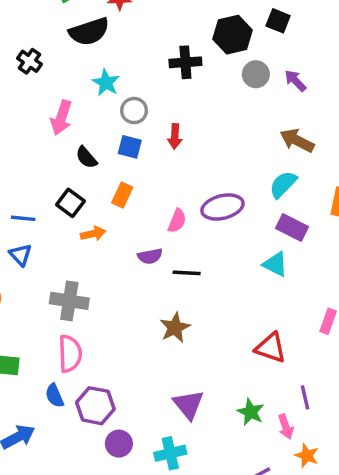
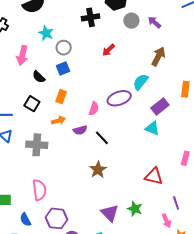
red arrow: (175, 136) -> (109, 50), moved, turned 48
brown arrow: (297, 141) -> (158, 56), turned 96
blue square: (130, 147) -> (63, 69), turned -32
cyan semicircle: (283, 184) -> (141, 82), moved
purple rectangle: (292, 228) -> (160, 106), turned -60
orange arrow: (93, 234) -> (58, 120), moved
black line: (187, 273) -> (102, 138), turned 49
gray cross: (69, 301) -> (37, 145), moved
blue semicircle: (55, 396) -> (25, 220), moved
green star: (251, 412) -> (135, 209), moved

